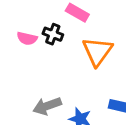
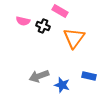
pink semicircle: (27, 38) -> (23, 21), moved

